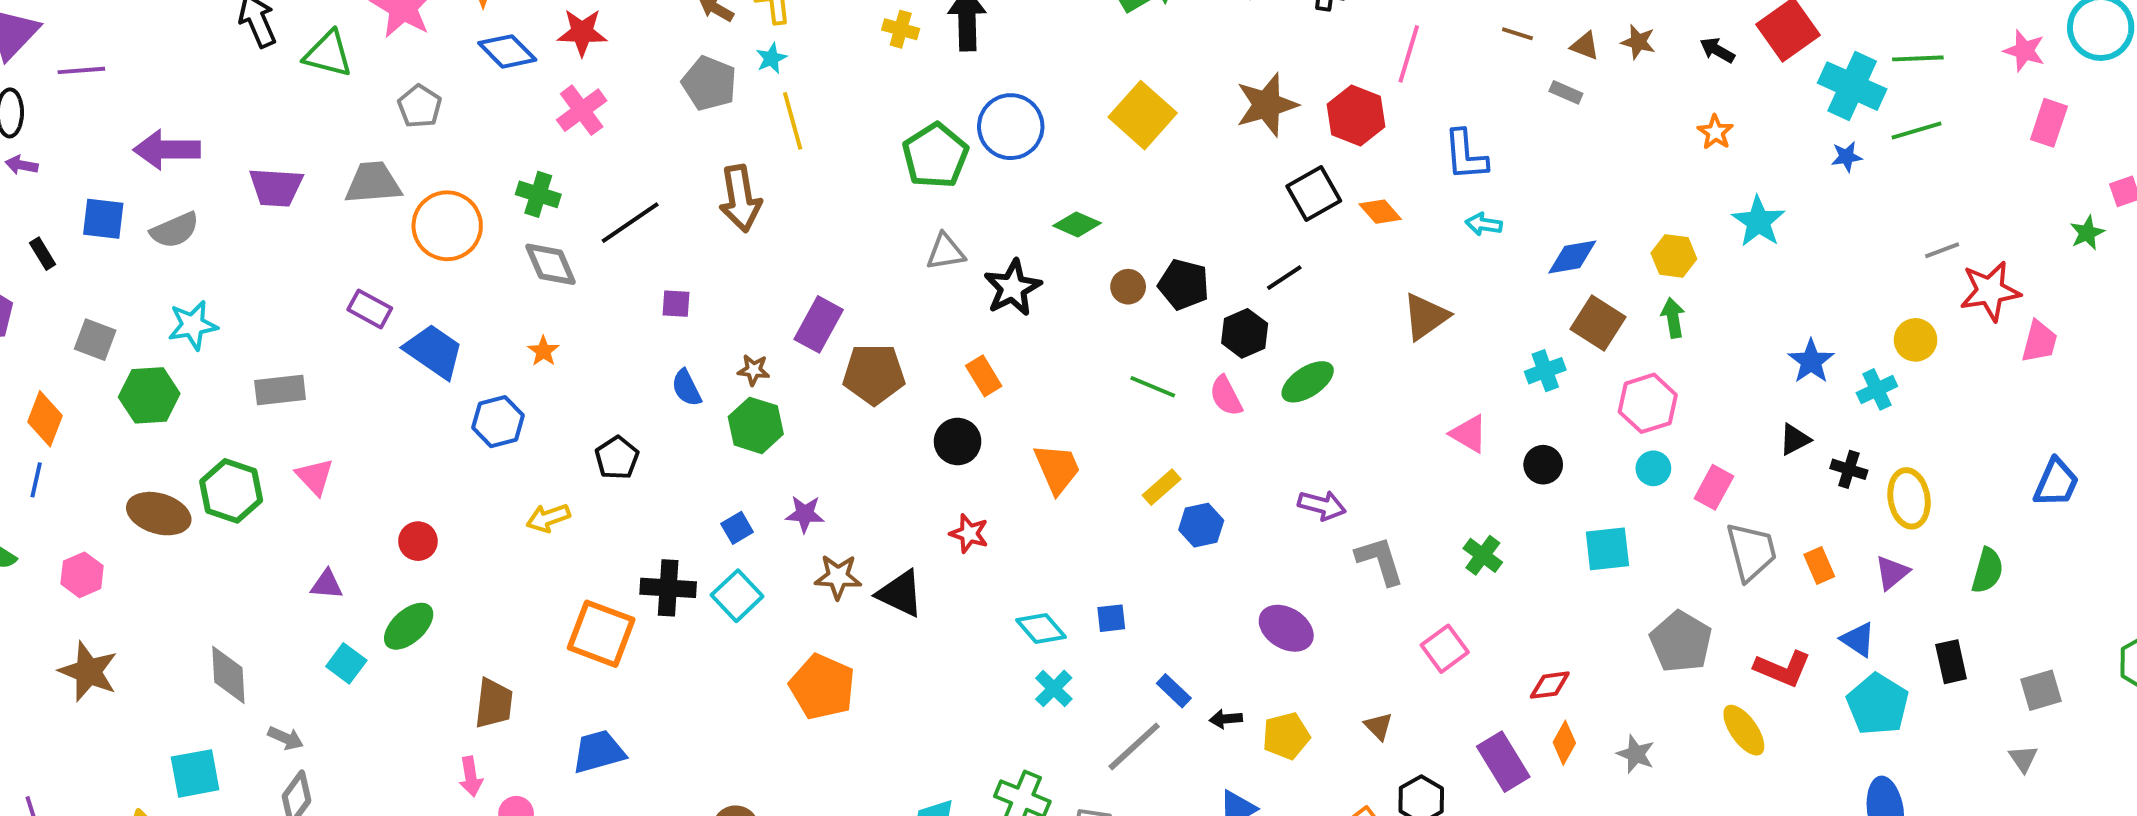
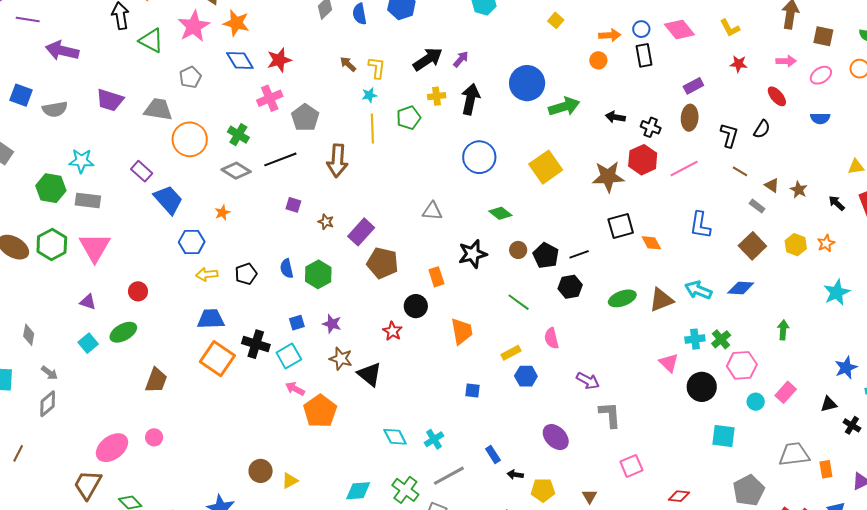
yellow cross: (901, 29) -> (437, 96), turned -36
red star: (582, 32) -> (279, 60), turned -30
pink line: (1409, 54) -> (684, 168), turned 32
gray pentagon: (709, 83) -> (305, 118), moved
red hexagon: (1356, 115) -> (643, 160), moved
purple arrow: (167, 150) -> (62, 51), moved
green pentagon: (935, 156) -> (409, 118), moved, size x0.7
cyan arrow: (1484, 224) -> (698, 290), moved, size x1.5
yellow hexagon: (1674, 256) -> (796, 245), moved
gray diamond: (551, 264) -> (236, 171), turned -48
black line: (1284, 278) -> (579, 254), moved
black star: (1013, 288) -> (473, 254), moved
brown square: (1598, 323) -> (752, 246), moved
cyan star: (193, 325) -> (81, 161), moved
brown star: (754, 370) -> (326, 222), moved
cyan cross: (1545, 371) -> (695, 339), moved
green ellipse: (1308, 382) -> (622, 298), moved
blue semicircle: (686, 388) -> (287, 268), moved
green hexagon: (149, 395) -> (51, 188), moved
pink semicircle: (1226, 396) -> (551, 338), moved
pink hexagon: (1648, 403) -> (742, 365), moved
black circle: (1543, 465) -> (702, 387), size x1.5
pink triangle: (315, 477) -> (95, 247), size x1.6
pink rectangle: (1714, 487) -> (786, 392), moved
yellow arrow: (548, 518) -> (207, 274), moved
red star: (969, 533) -> (392, 331), moved
gray trapezoid: (1751, 552) -> (794, 454), turned -96
green cross: (1483, 555) -> (721, 339), moved
blue square: (1111, 618) -> (473, 390), moved
cyan diamond: (1041, 629) -> (395, 437), moved
gray diamond: (228, 675) -> (29, 335), size x0.7
gray line: (1134, 746) -> (449, 476), moved
blue trapezoid: (599, 752) -> (211, 319), moved
pink arrow: (471, 777) -> (295, 389), moved, turned 114

